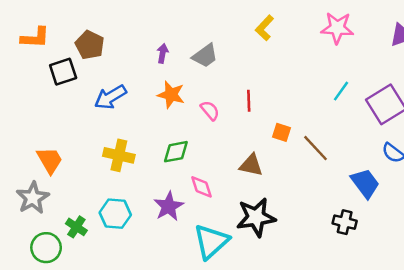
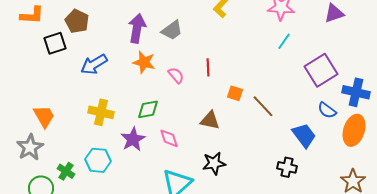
purple arrow: (163, 53) -> (137, 28), size x1.8
cyan line: (341, 91) -> (284, 41), moved
purple star: (169, 206) -> (133, 139), moved
black star: (256, 217) -> (214, 163), size x0.7

